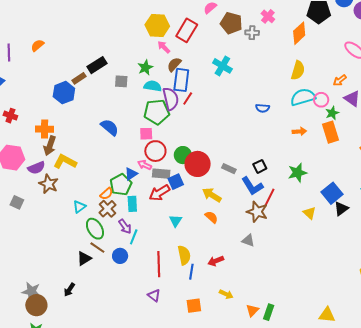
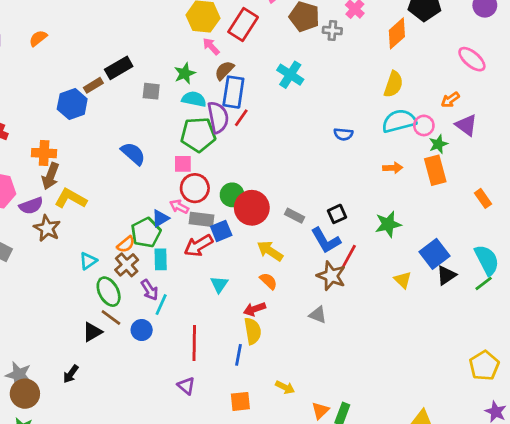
yellow semicircle: (184, 255) -> (253, 331), moved
red arrow: (216, 261) -> (254, 309), moved

